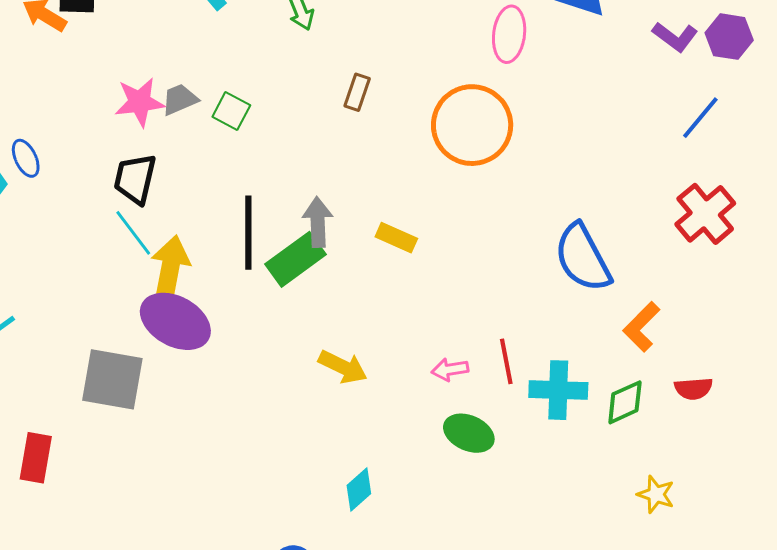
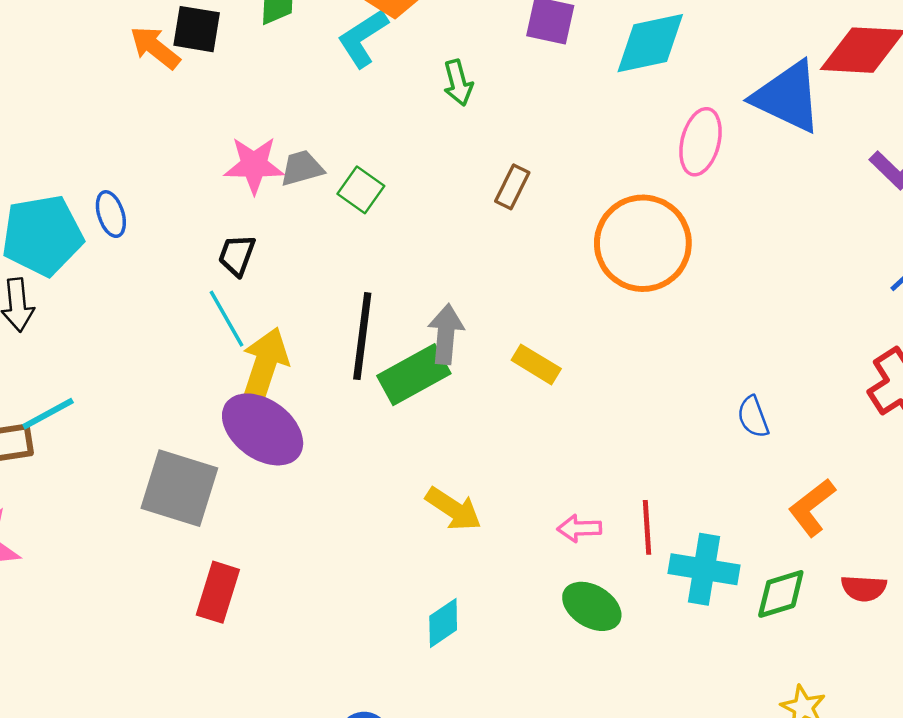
black trapezoid: (135, 179) -> (237, 255), size x0.7
blue semicircle: (583, 258) -> (753, 417), size x0.5
red rectangle: (36, 458) -> (218, 592), moved
cyan diamond: (359, 490) -> (443, 623), moved

